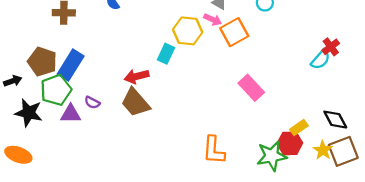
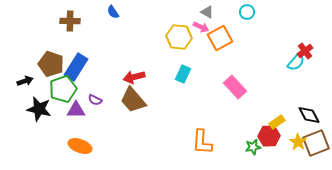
cyan rectangle: (166, 54) -> (183, 74), moved
orange ellipse: (18, 155) -> (80, 146), moved
green star: (272, 156) -> (253, 147), size x0.6

